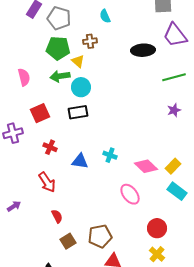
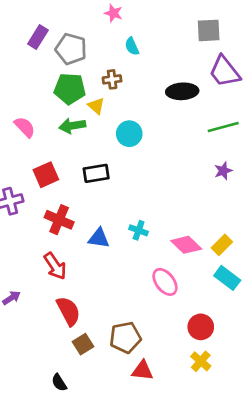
pink semicircle: (24, 77) -> (25, 127), turned -30
cyan circle: (81, 87) -> (129, 134), moved
red cross: (50, 147) -> (59, 220), size x1.5
red semicircle: (57, 216) -> (68, 311), size x1.6

